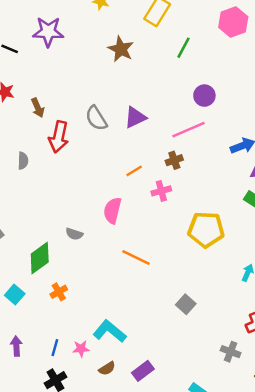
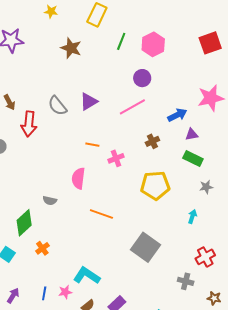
pink hexagon: (233, 22) -> (153, 44), moved
brown cross: (174, 160) -> (152, 141), moved
orange line: (134, 171) -> (92, 145), turned 48
gray square: (186, 304) -> (145, 247), size x1.8
purple arrow: (16, 346) -> (13, 296), turned 42

